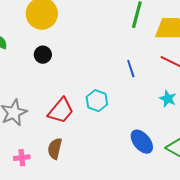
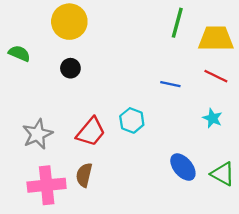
blue line: (131, 69) -> (170, 84), turned -60
pink cross: (22, 158) -> (47, 185), size x2.0

